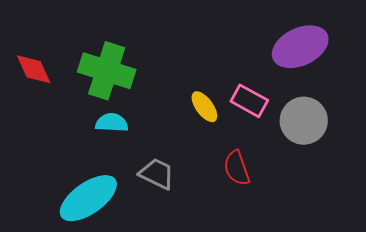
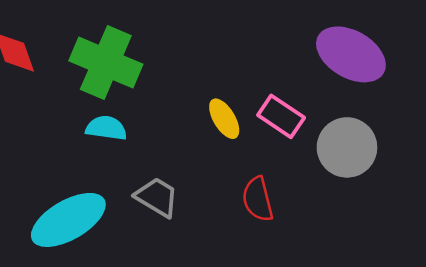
purple ellipse: (300, 47) -> (351, 54), turned 50

